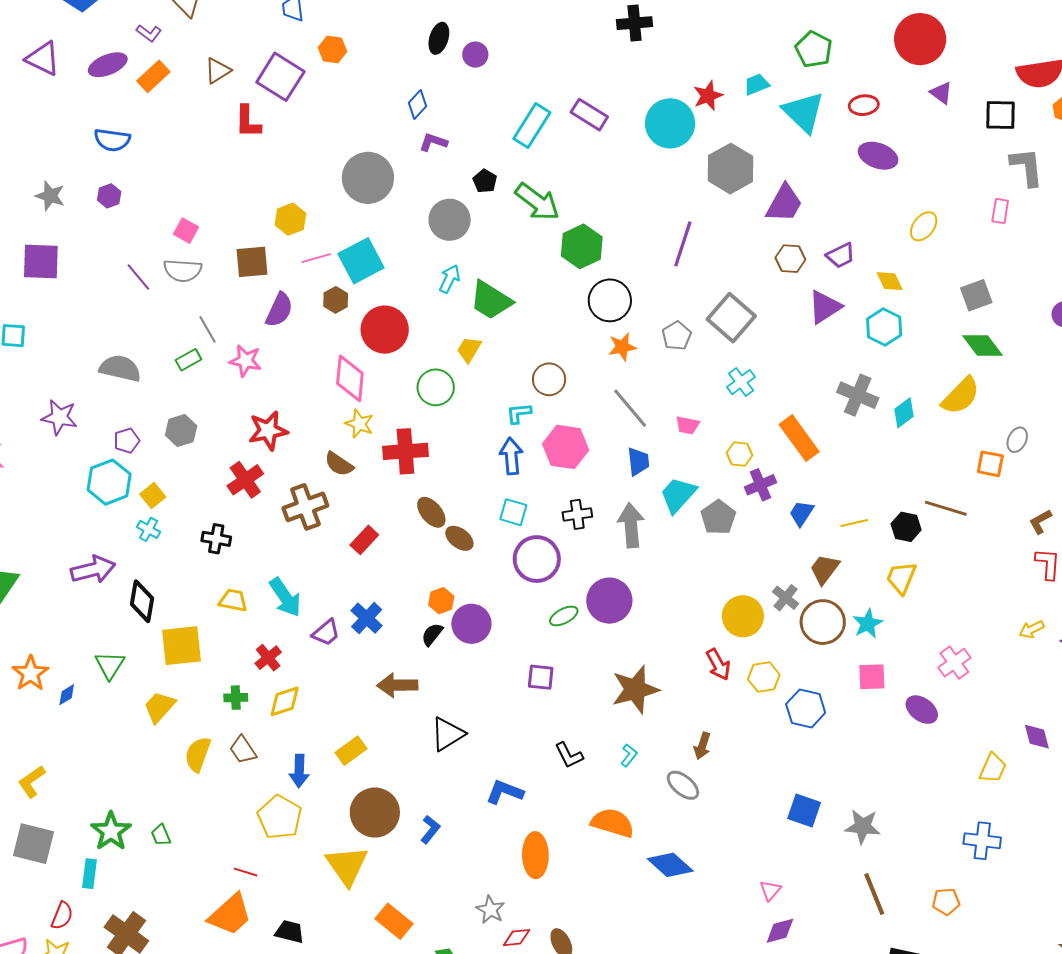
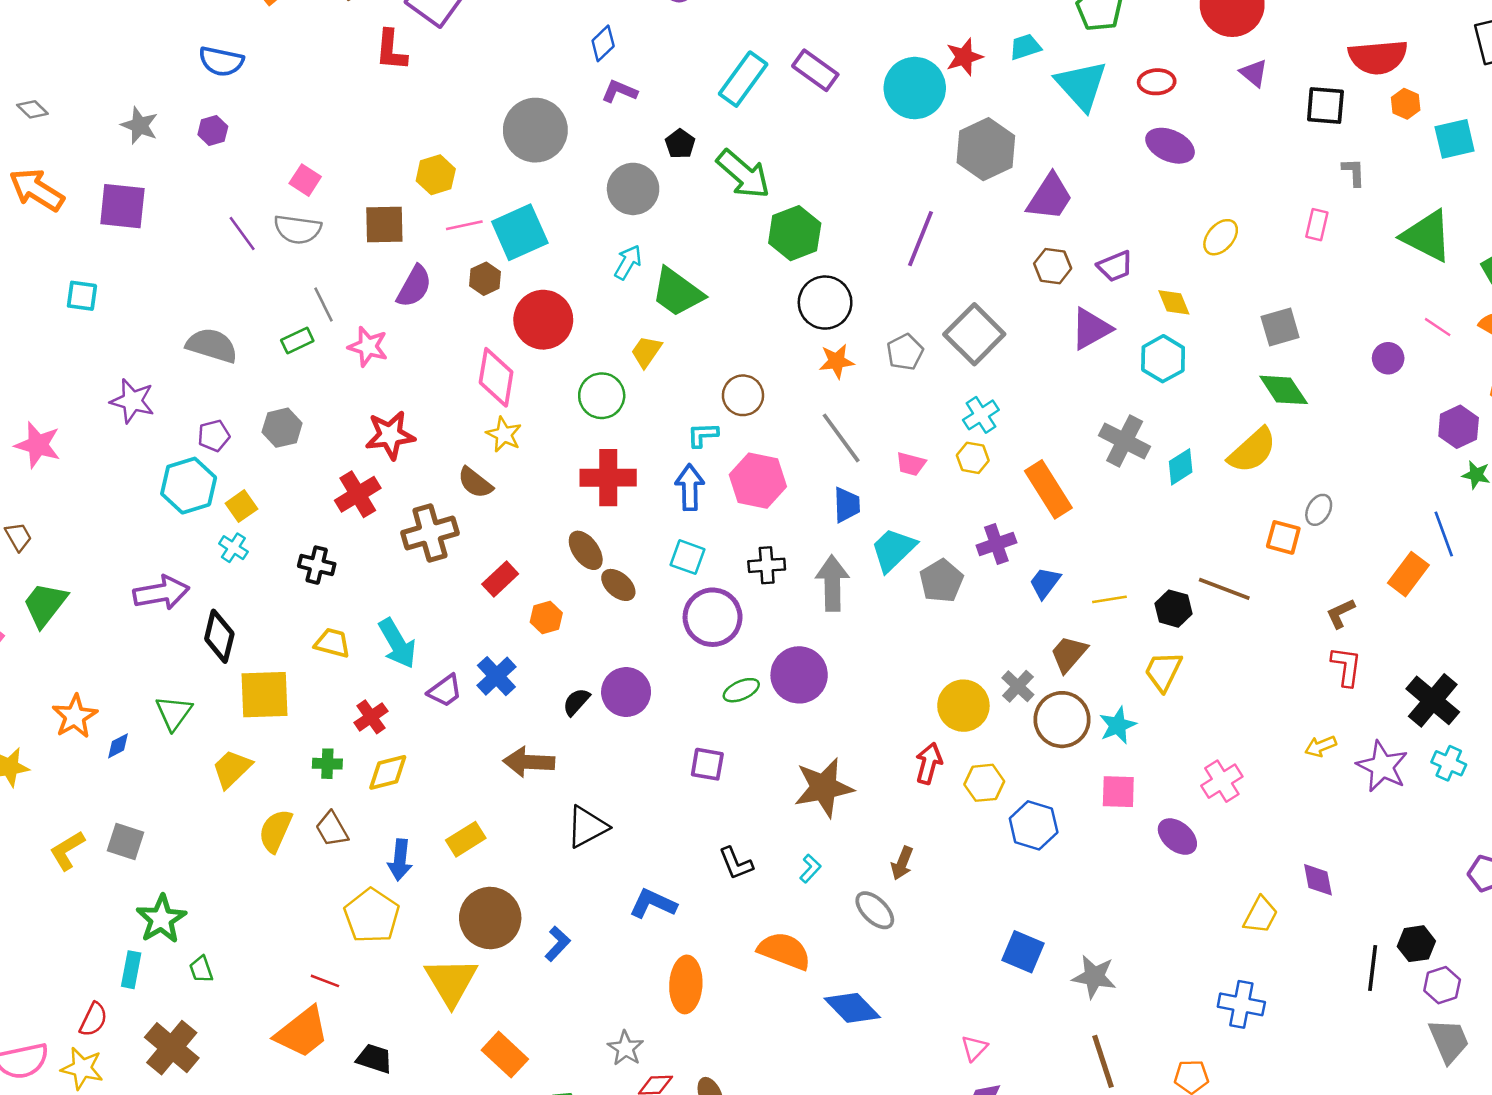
gray L-shape: (1027, 167) -> (1354, 172), size x0.6
red cross: (405, 451) -> (608, 478), moved
yellow hexagon: (740, 454) -> (973, 458), moved
orange hexagon: (441, 601) -> (546, 618), moved
red arrow: (718, 664) -> (929, 763), turned -140
green trapezoid: (161, 835) -> (201, 969), moved
gray square: (34, 844) -> (126, 842), moved, size x0.7

